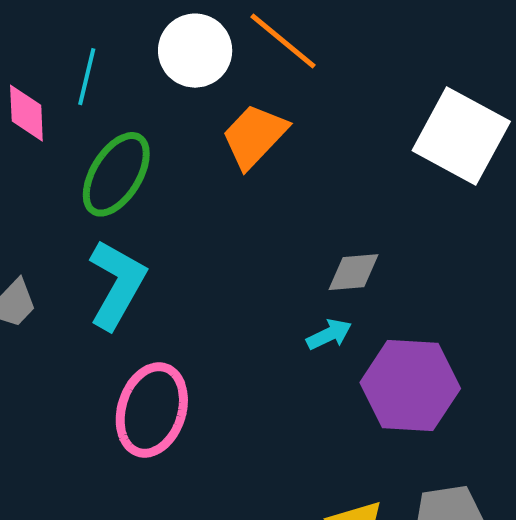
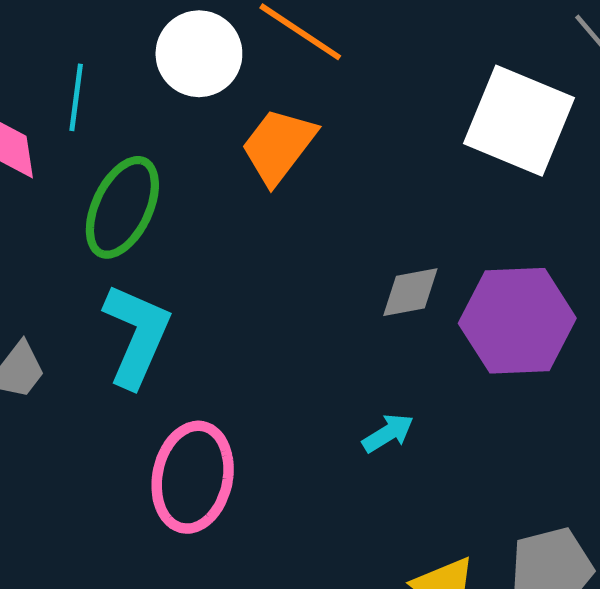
cyan arrow: (329, 334) -> (388, 433), moved
purple hexagon: (410, 385) -> (517, 321), moved

